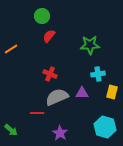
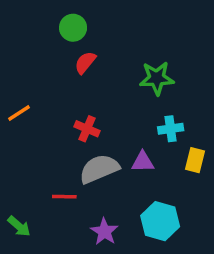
orange line: (11, 49) -> (19, 113), moved
cyan hexagon: (105, 127) -> (160, 221), moved

